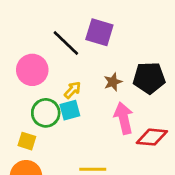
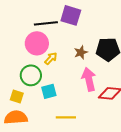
black line: (66, 43) -> (46, 23), turned -50
pink circle: (32, 70) -> (37, 43), moved
cyan square: (70, 110) -> (49, 91), moved

